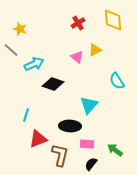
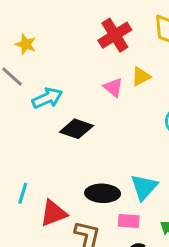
red cross: (78, 23) -> (115, 35), size x1.5
cyan triangle: (89, 105) -> (144, 187), moved
cyan line: (26, 115) -> (23, 193), moved

